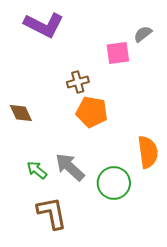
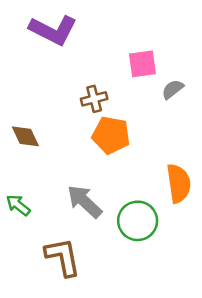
gray semicircle: (143, 34) -> (173, 89), moved
green arrow: (37, 170) -> (18, 205), moved

